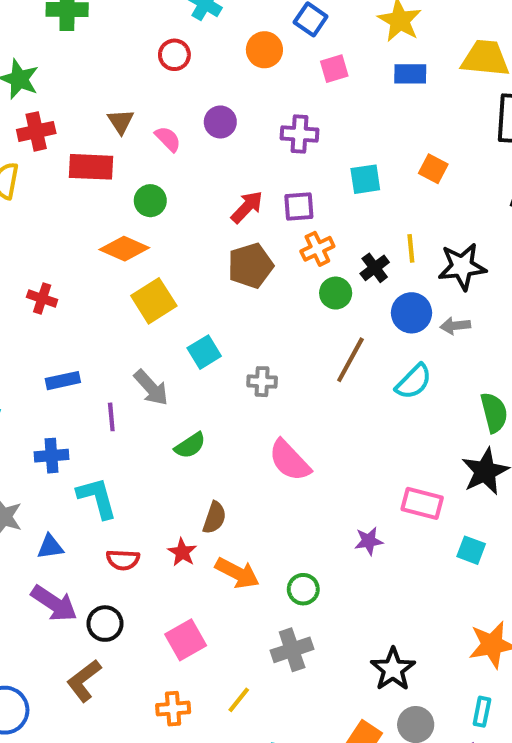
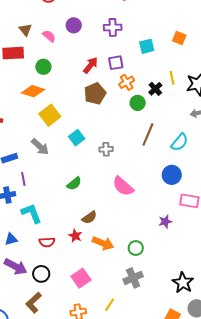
blue circle: (412, 313) -> (172, 175), moved
gray arrow: (151, 388) -> (40, 147), moved
purple line: (111, 417) -> (23, 179), moved
brown semicircle: (214, 518) -> (89, 217), turned 42

